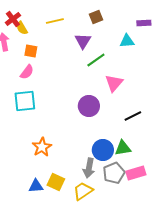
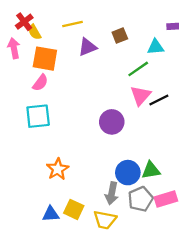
brown square: (96, 17) -> (120, 36), moved
purple triangle: (83, 41) -> (88, 47), moved, turned 36
orange square: (31, 51) -> (45, 59), size x1.6
green line: (96, 60) -> (138, 69), moved
black line: (133, 116) -> (159, 100), moved
yellow trapezoid: (83, 191) -> (105, 220), turned -135

